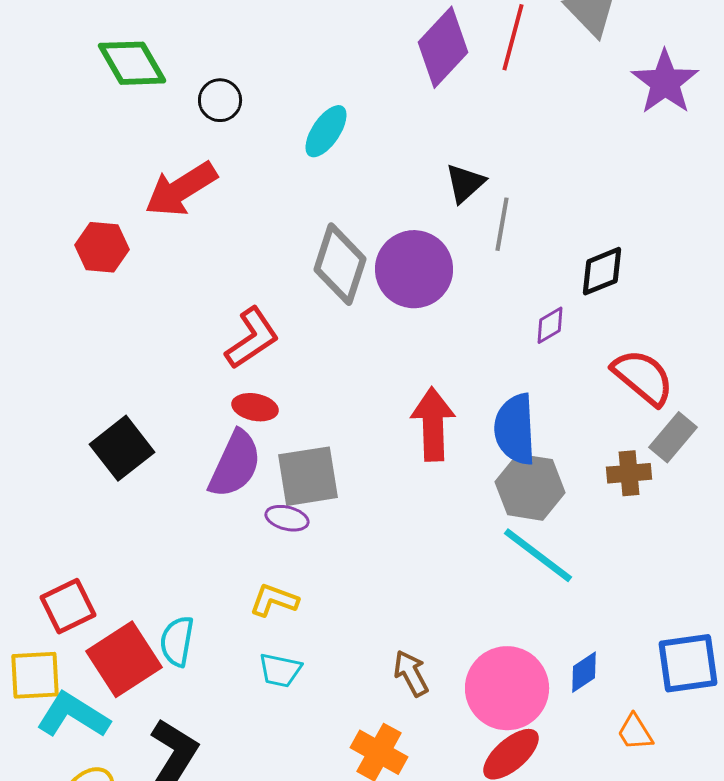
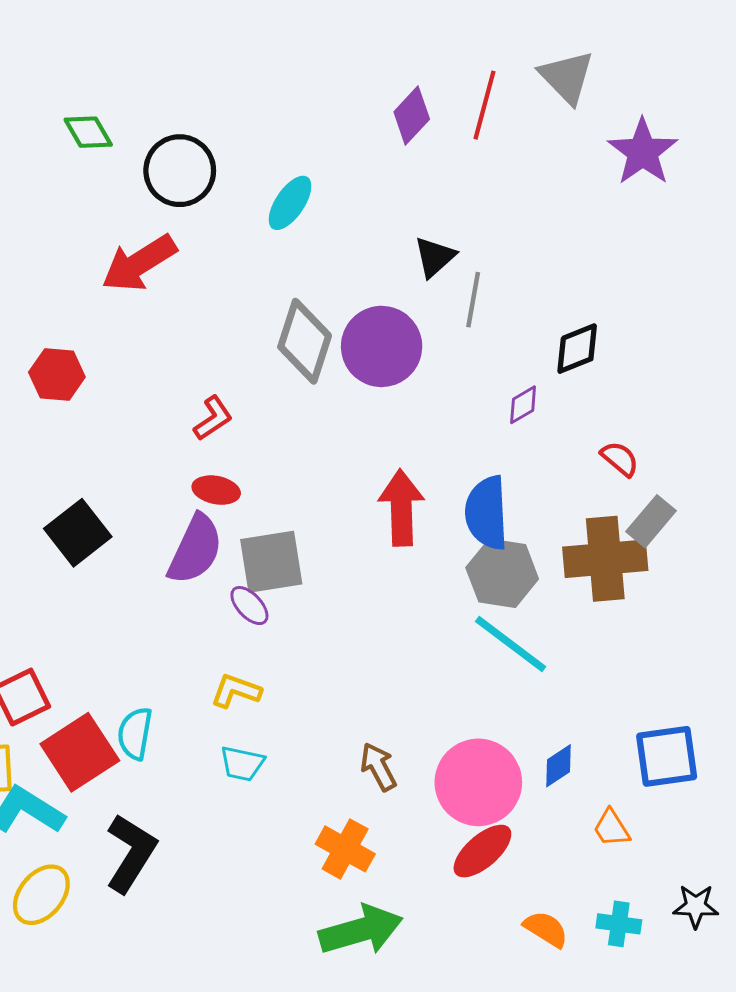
purple diamond: (443, 47) -> (412, 115), size x0.7
green diamond: (132, 63) -> (88, 132), size x0.7
black circle: (220, 100) -> (180, 171), size x1.6
red hexagon: (102, 247) -> (57, 375), moved
red L-shape: (252, 338) -> (213, 418), size x0.7
red semicircle: (643, 377) -> (620, 459), size x0.6
brown cross: (629, 473) -> (605, 559), size x1.8
purple ellipse: (287, 518) -> (249, 606), turned 33

